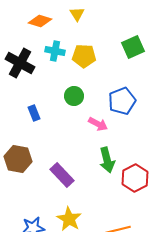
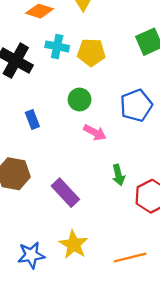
pink arrow: (98, 124) -> (95, 133), moved
green arrow: (107, 160) -> (118, 175), size x0.7

